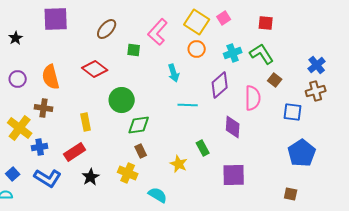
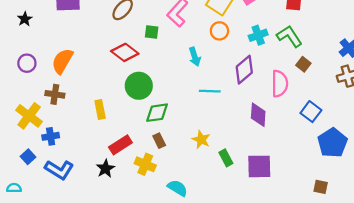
red diamond: (95, 69) -> (125, 52), moved
orange semicircle: (51, 77) -> (62, 61), turned 45
blue square: (293, 112) -> (311, 112), moved, turned 30
green rectangle: (203, 148) -> (226, 158), moved
red rectangle: (75, 152) -> (120, 145), moved
yellow star: (179, 164) -> (201, 140), moved
blue square: (13, 174) -> (28, 157), moved

